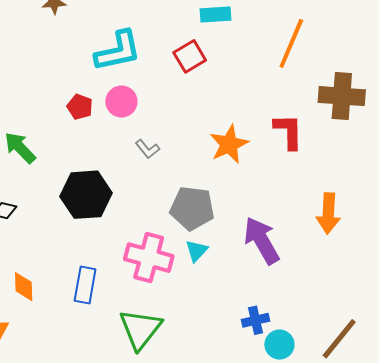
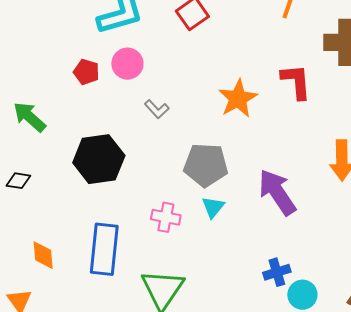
pink cross: (149, 258) -> (166, 217), size x0.6
blue rectangle: (85, 285) -> (104, 249), size x1.4

